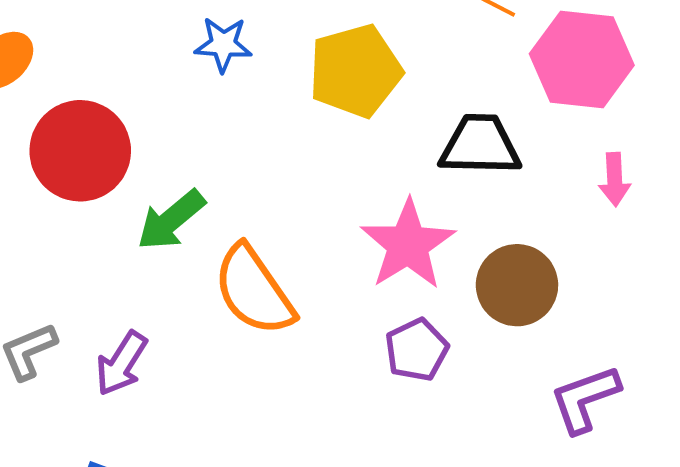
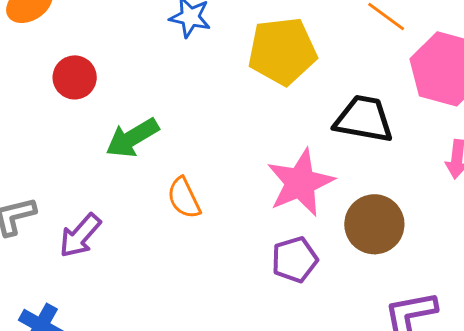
red circle: (80, 151) -> (75, 77), size x0.6
orange semicircle: (254, 290) -> (184, 198), size x0.6

